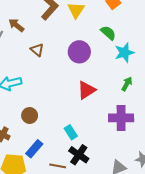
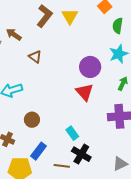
green semicircle: (108, 33) -> (118, 26), moved, turned -119
purple circle: (79, 52) -> (90, 67), moved
red triangle: (86, 90) -> (85, 92), turned -36

